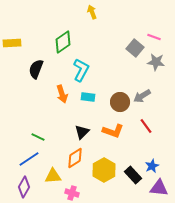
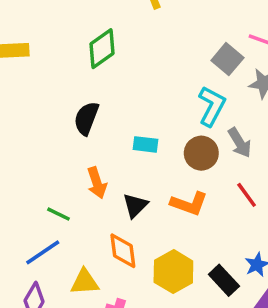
black semicircle: (36, 69) -> (86, 118), moved
cyan L-shape: (81, 70) -> (212, 106), moved
orange arrow: (62, 94) -> (97, 183), moved
gray arrow: (142, 96) -> (240, 143), turned -90
orange diamond: (75, 158) -> (123, 251), turned -65

